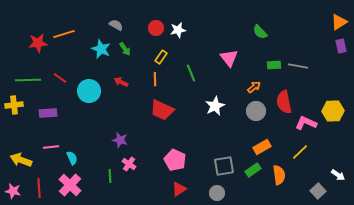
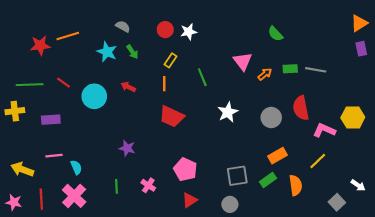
orange arrow: (254, 87) -> (265, 74), moved
pink cross: (129, 164) -> (148, 185), moved

